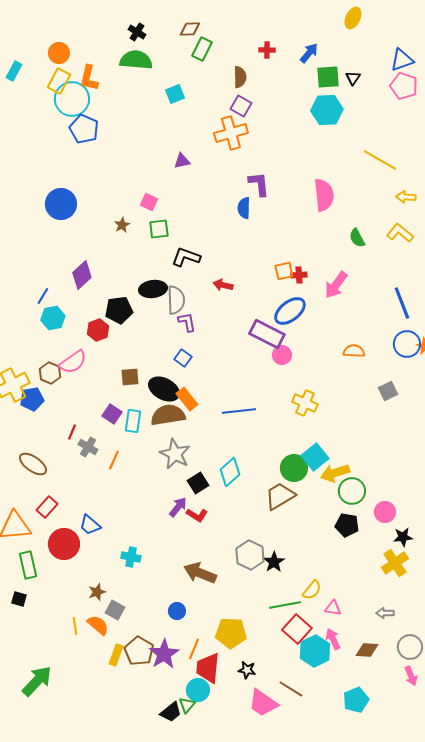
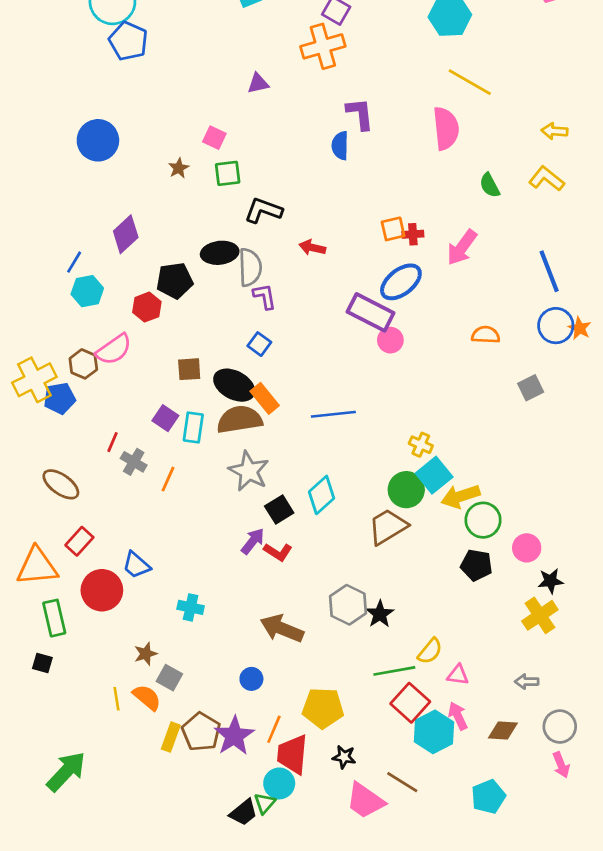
yellow line: (380, 160) -> (470, 82), moved
yellow cross: (305, 403) -> (421, 445), moved, size x0.7

